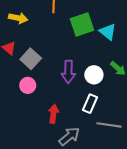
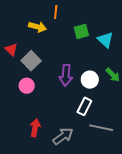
yellow arrow: (18, 18) -> (37, 27), moved
green square: (82, 25) -> (81, 31), size x0.7
red arrow: (53, 114) -> (35, 128), moved

